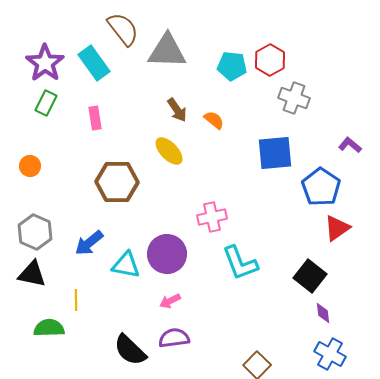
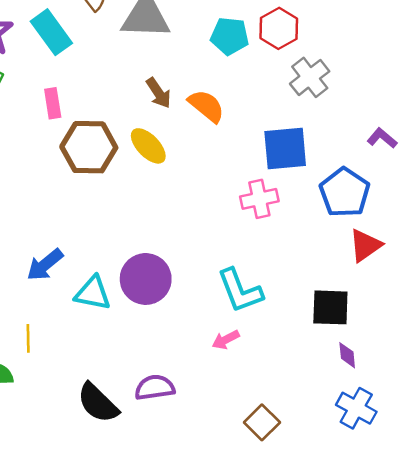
gray cross: (294, 98) -> (310, 77), turned 32
orange semicircle: (214, 120) -> (206, 106), size x1.4
brown hexagon: (117, 182) -> (89, 147), moved
pink cross: (212, 217) -> (259, 199), moved
black square: (310, 276) -> (330, 307), turned -36
pink arrow: (170, 301) -> (226, 340), moved

